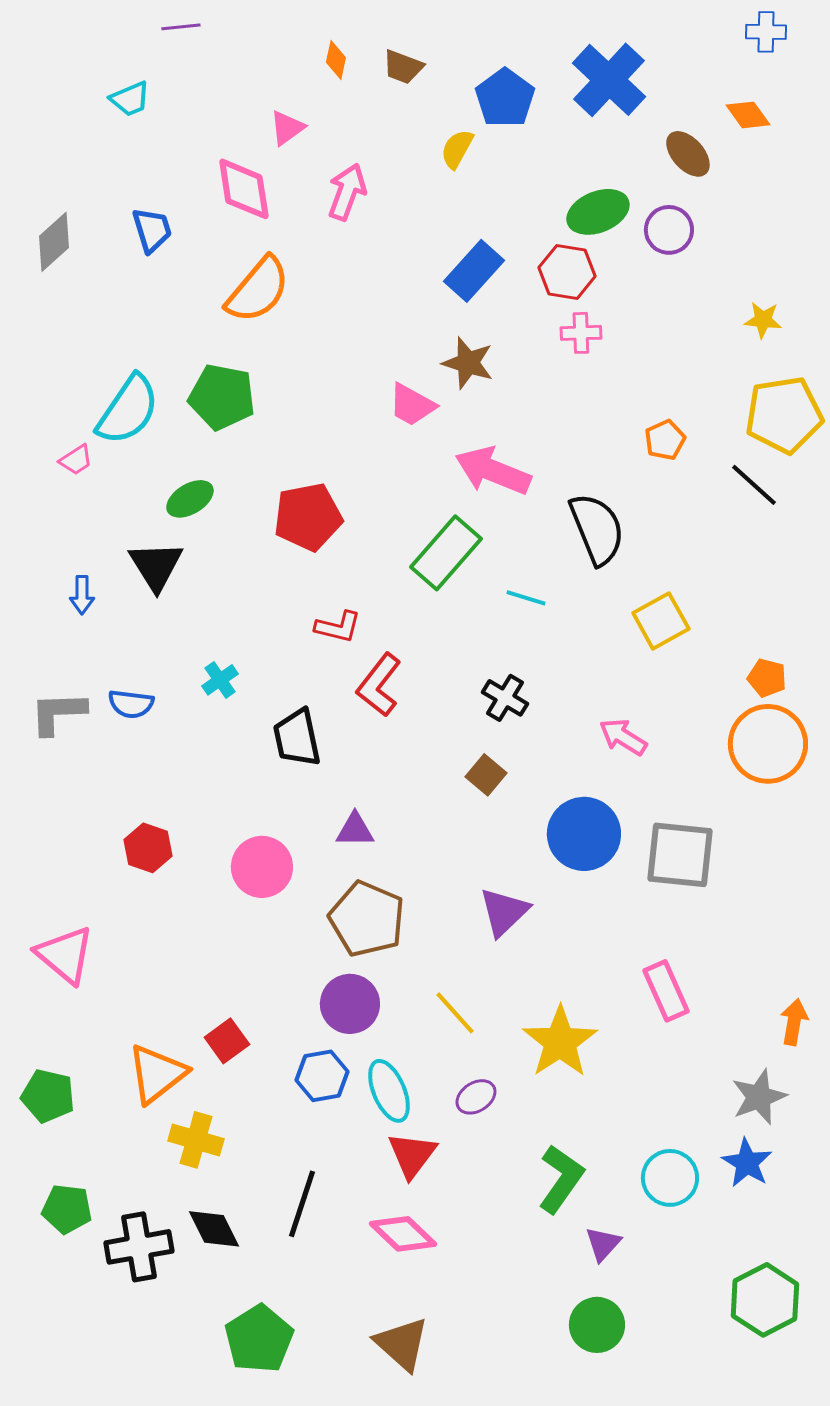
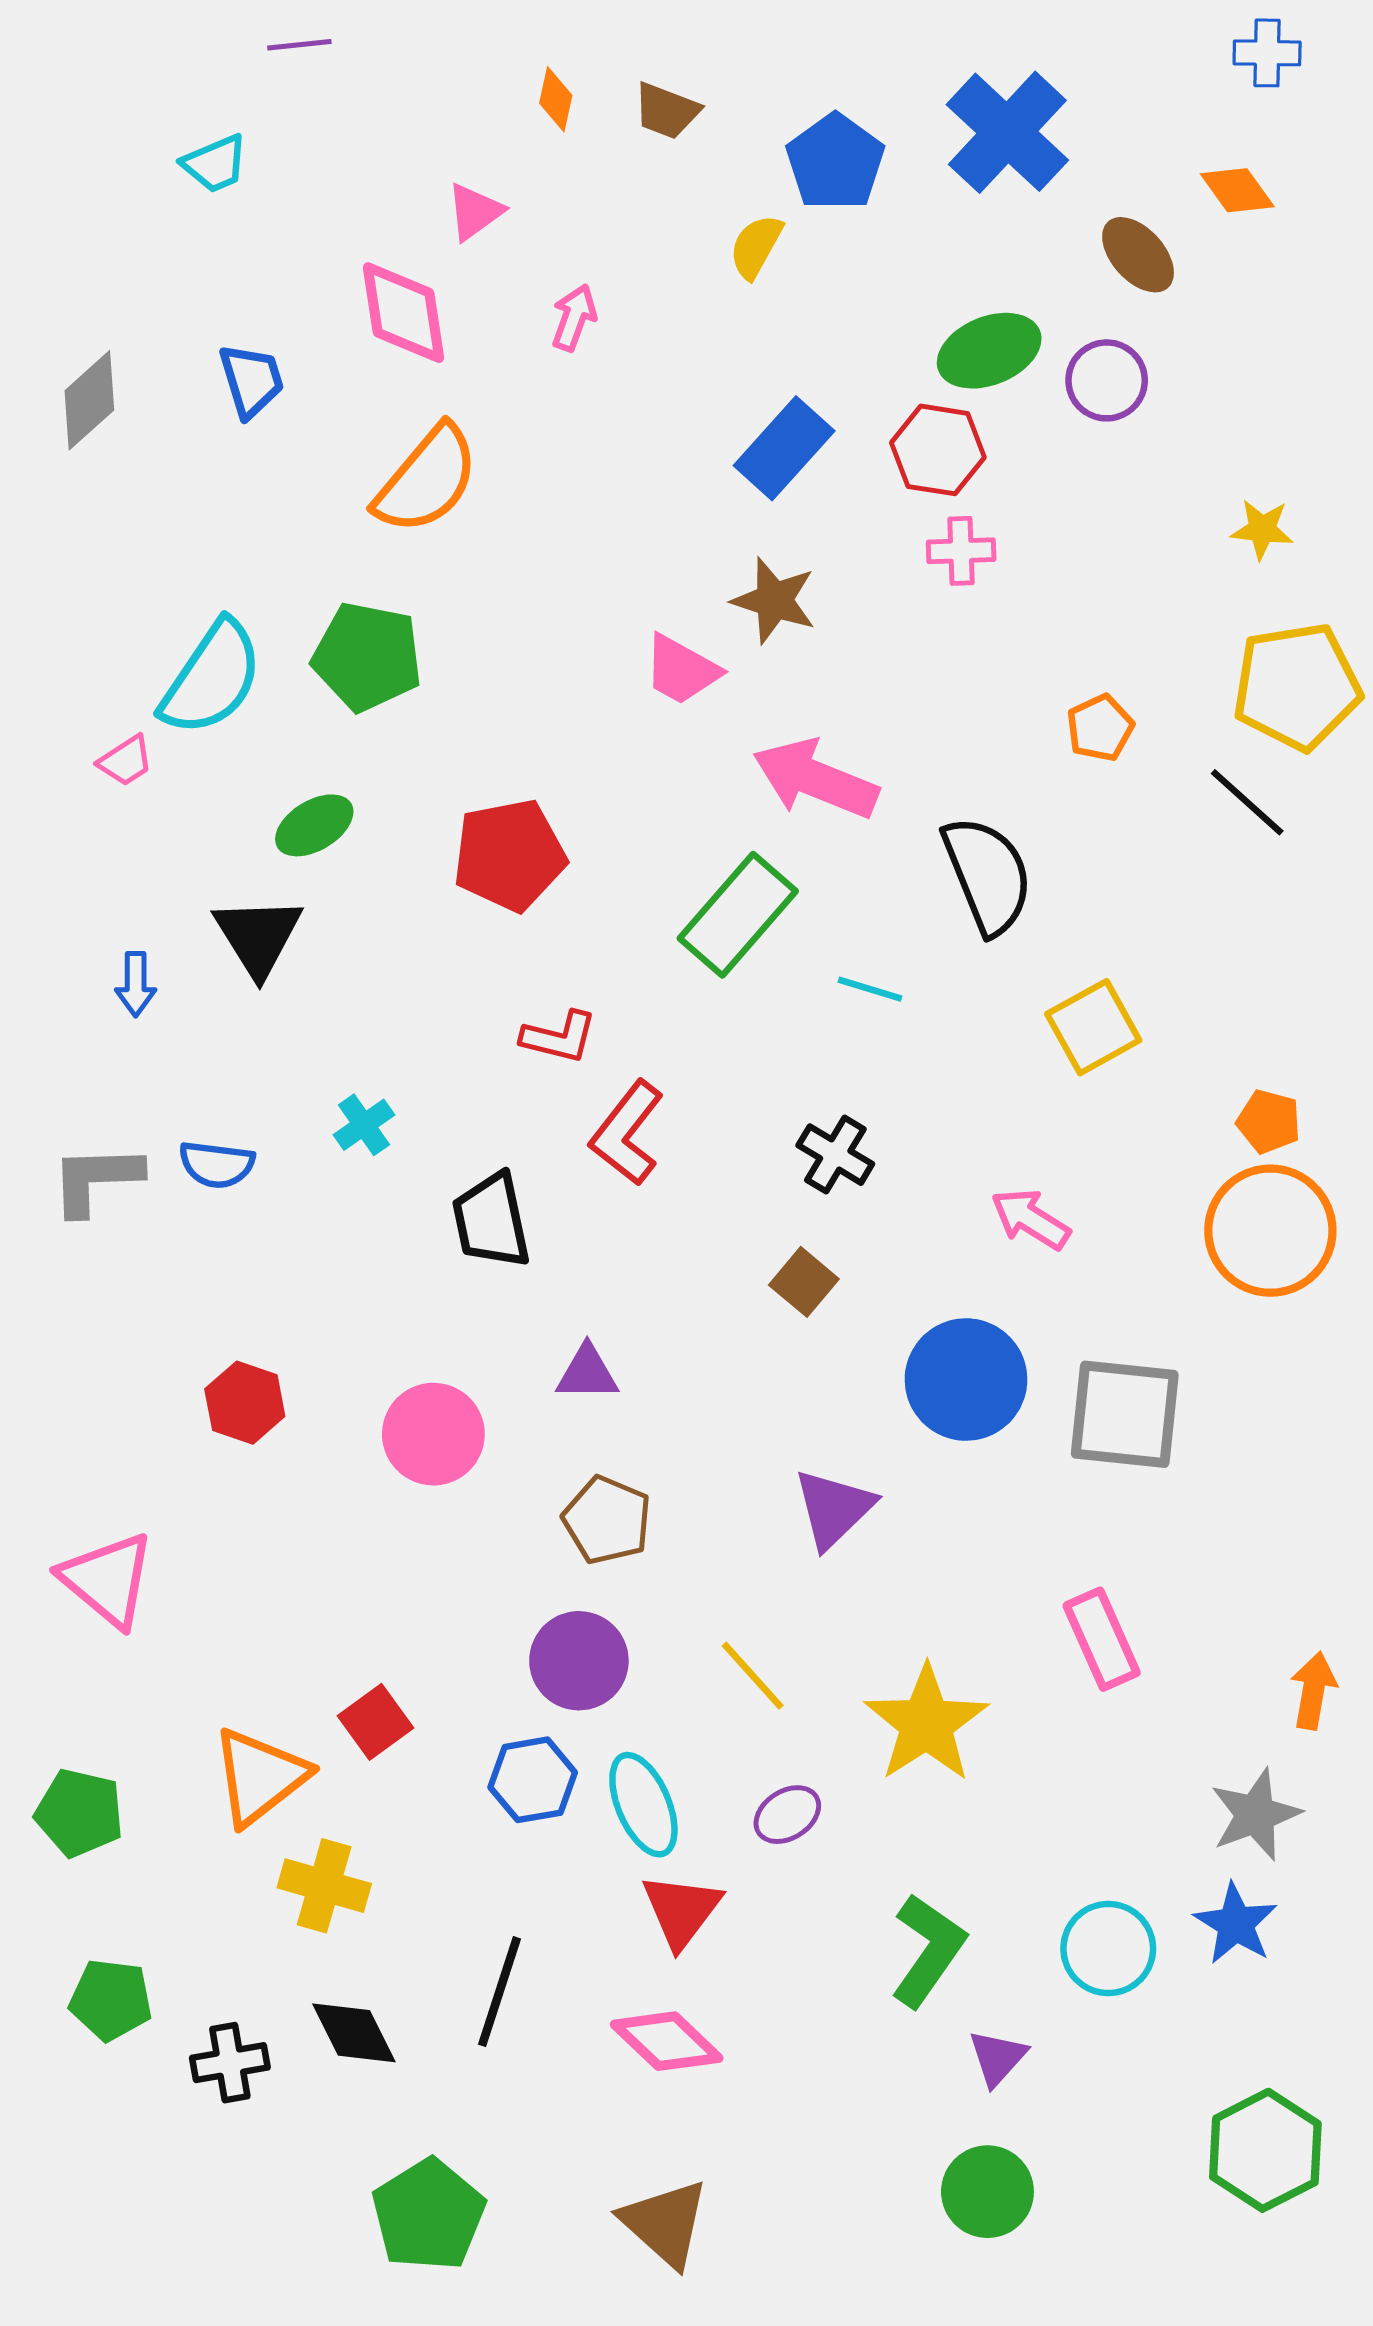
pink arrow: (347, 192) -> (574, 318), size x0.7
brown pentagon: (367, 919) -> (607, 1520), size x0.7
black cross: (139, 1247) -> (230, 2063), size x0.7

